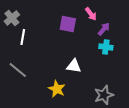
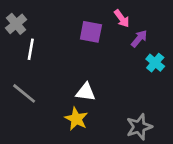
cyan cross: (106, 47) -> (155, 63), moved, turned 32
white triangle: (74, 66) -> (86, 92), moved

